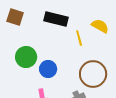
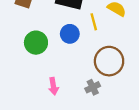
blue circle: (48, 69) -> (70, 34), moved

